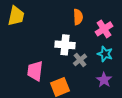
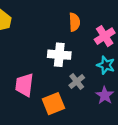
gray cross: (80, 60) -> (77, 81), moved

